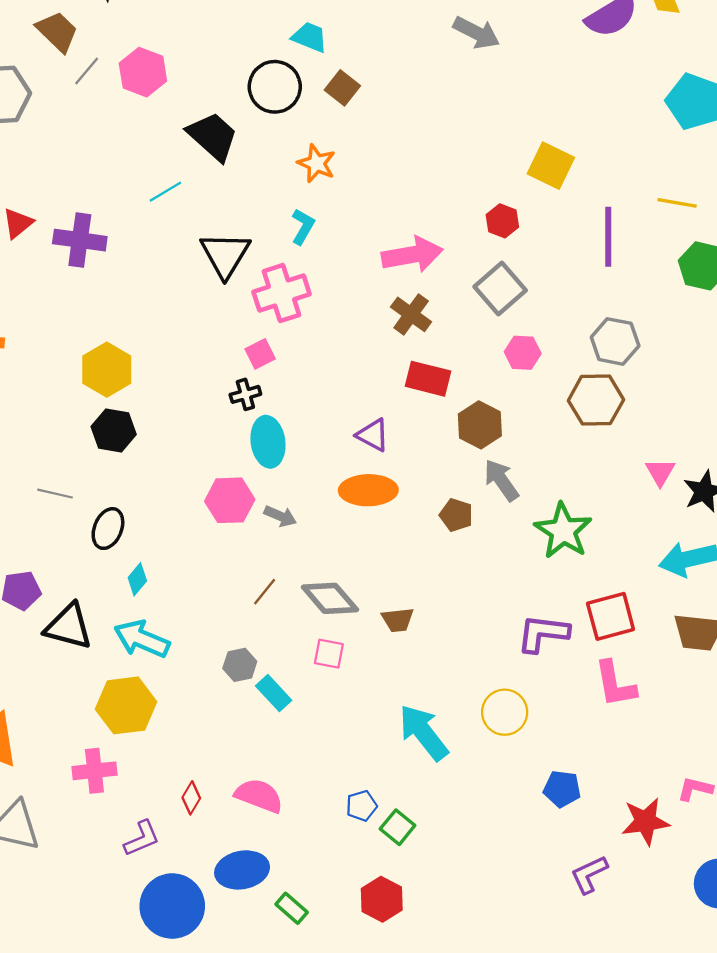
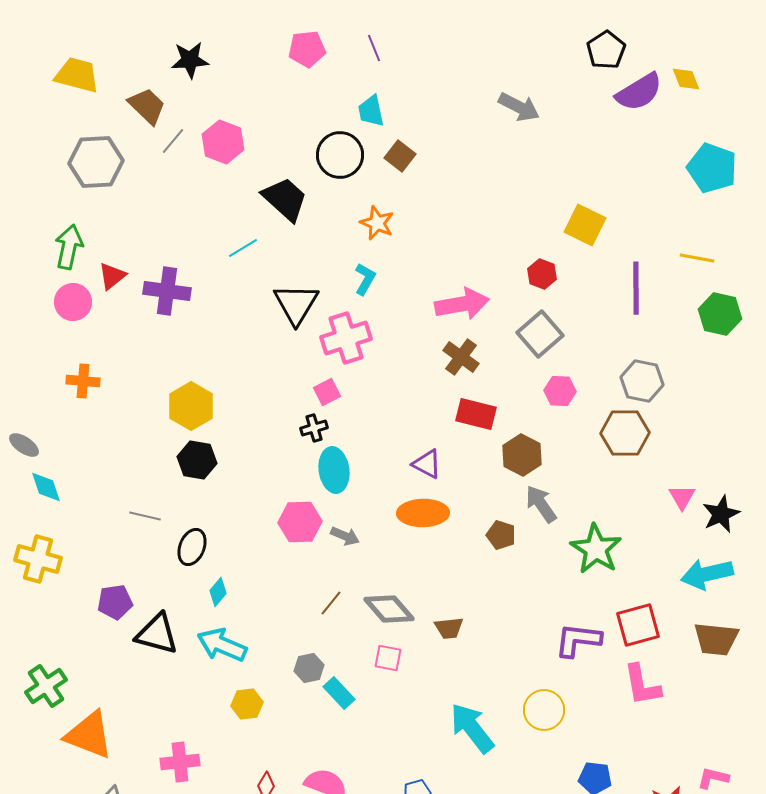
cyan trapezoid: (310, 37) -> (371, 111), turned -124
yellow hexagon: (126, 705) -> (247, 704), moved, size x0.6

